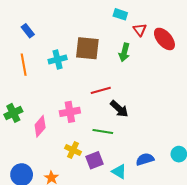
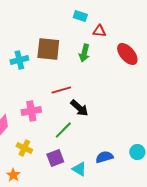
red triangle: (140, 30) -> (99, 31), turned -48
red ellipse: (164, 39) -> (127, 54), moved
green line: (103, 131) -> (63, 130), turned -54
yellow cross: (73, 150) -> (24, 148), moved

